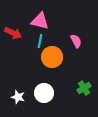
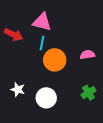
pink semicircle: (76, 41) -> (87, 55), moved, turned -72
white star: (18, 97) -> (18, 89), moved

